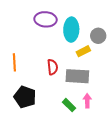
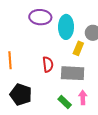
yellow rectangle: (83, 51) -> (78, 48), turned -40

